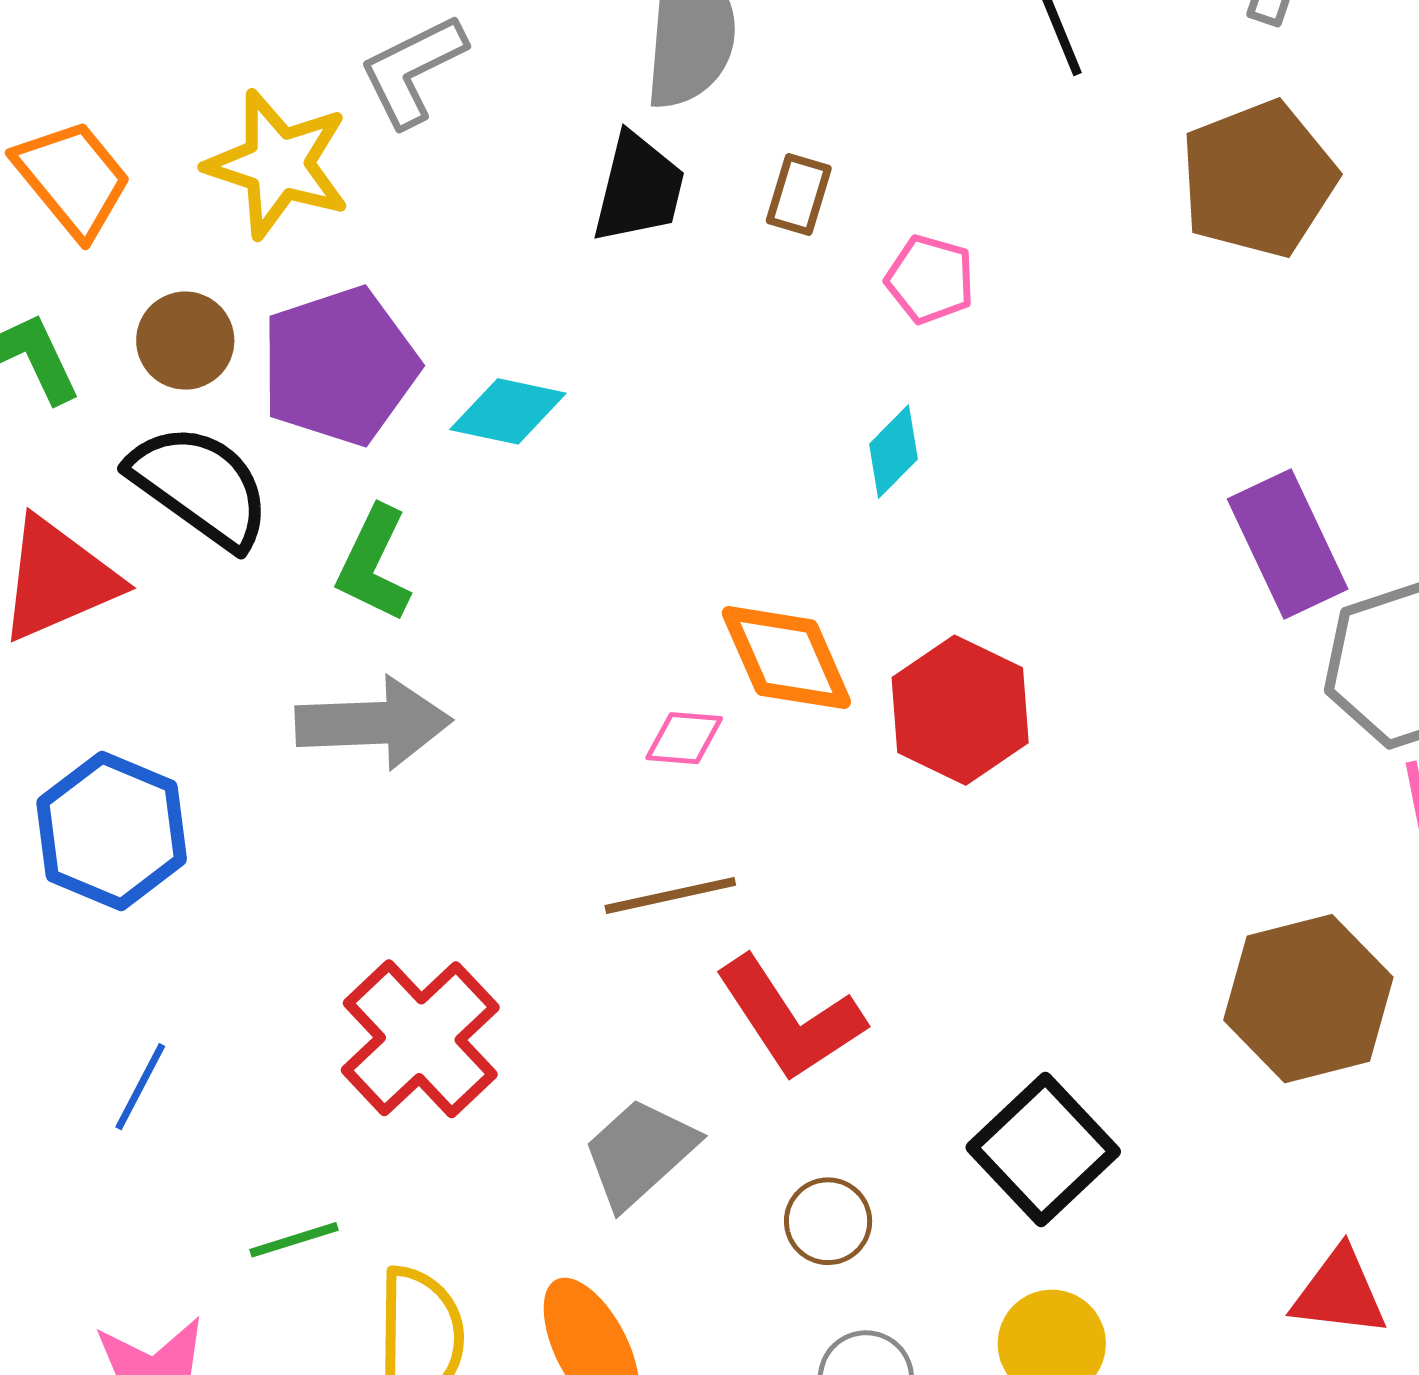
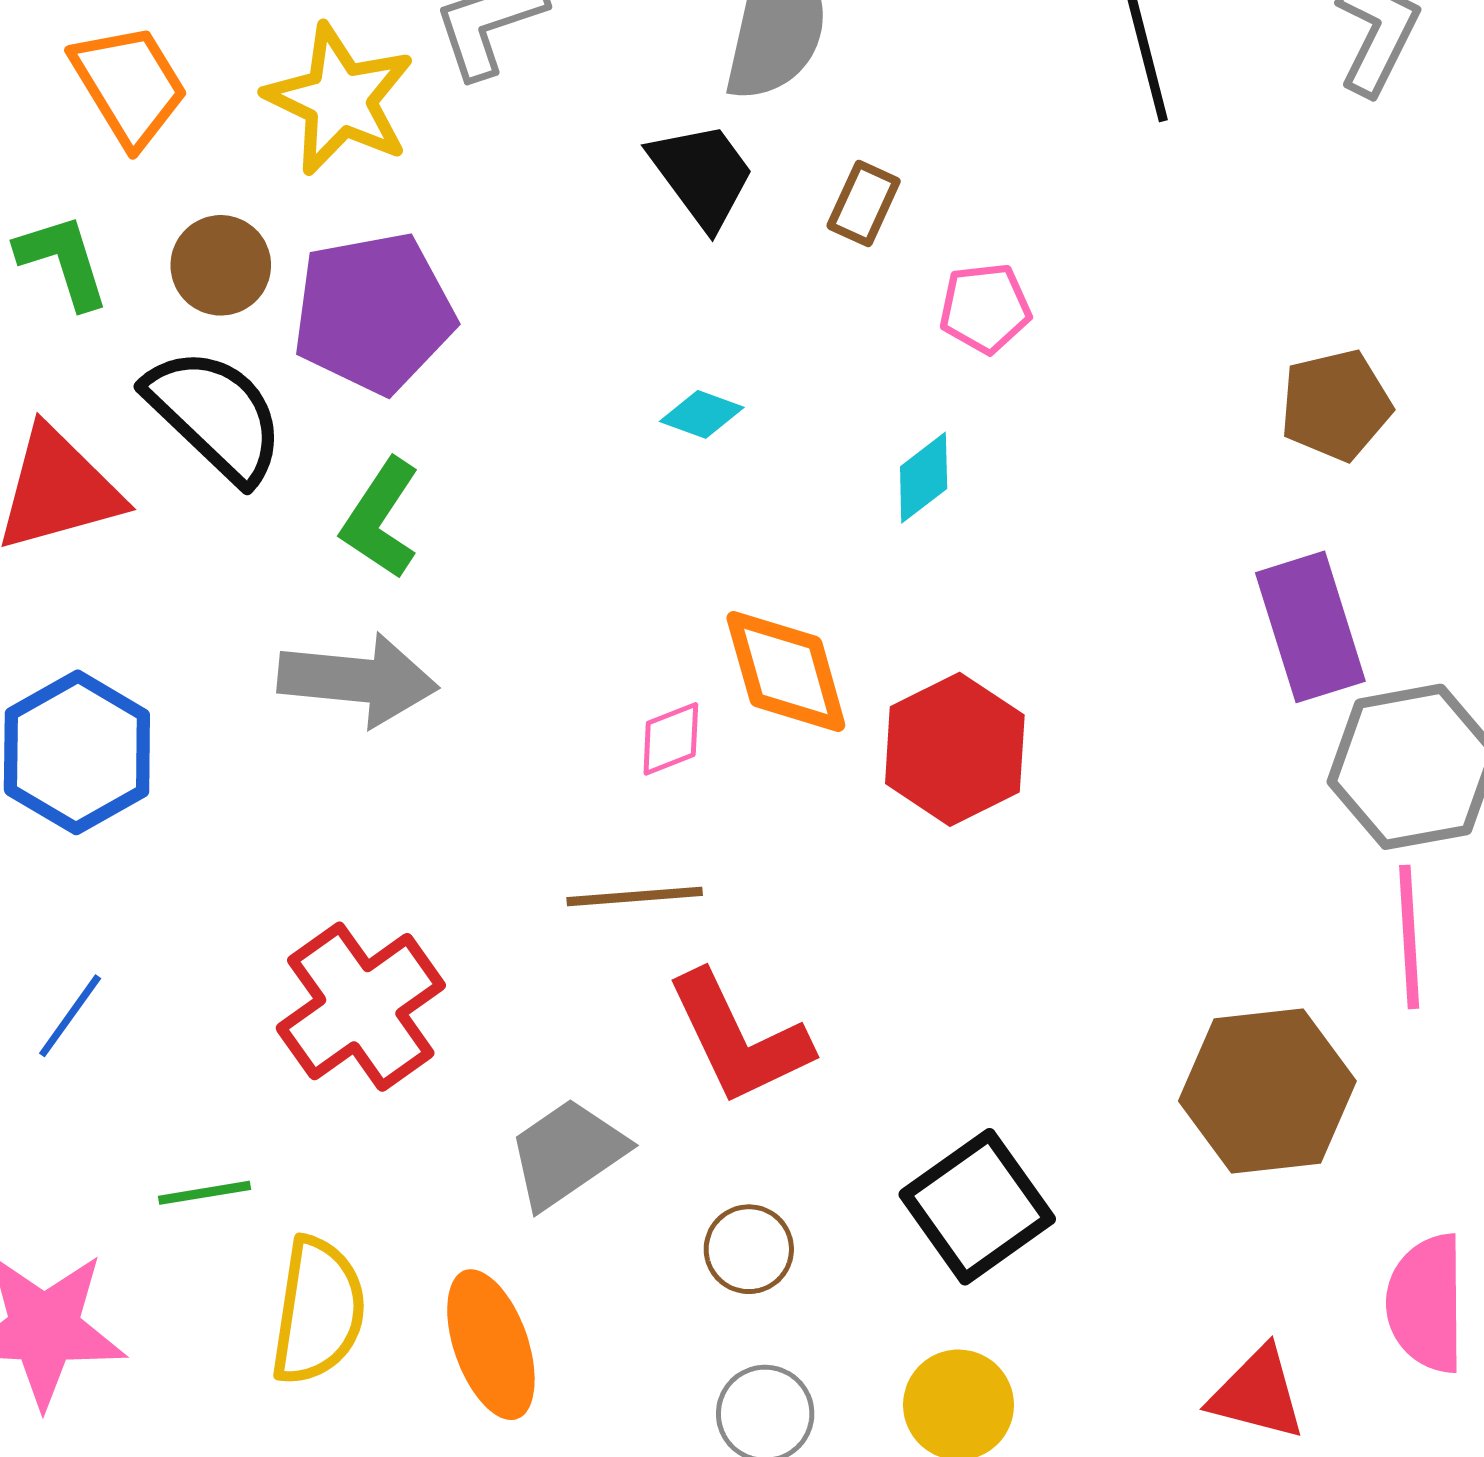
brown pentagon: (1258, 179) -> (1336, 405), moved, size x0.7
black trapezoid: (639, 188) -> (702, 175), turned -58
pink pentagon: (930, 279) -> (985, 308), turned -30
cyan diamond: (508, 411) -> (702, 414), moved, size x0.7
pink diamond: (684, 738) -> (671, 739), turned -34

